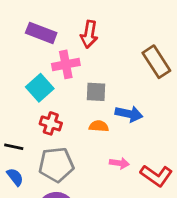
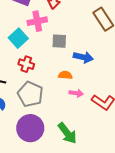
orange semicircle: (99, 126) -> (65, 75), moved
gray pentagon: (56, 165) -> (30, 94), turned 30

